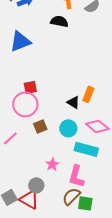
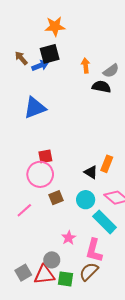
black semicircle: (59, 21) -> (101, 87), moved
cyan rectangle: (86, 149) -> (105, 222), turned 30
red triangle: (29, 199) -> (44, 275), turned -35
green square: (85, 203) -> (66, 279), moved

